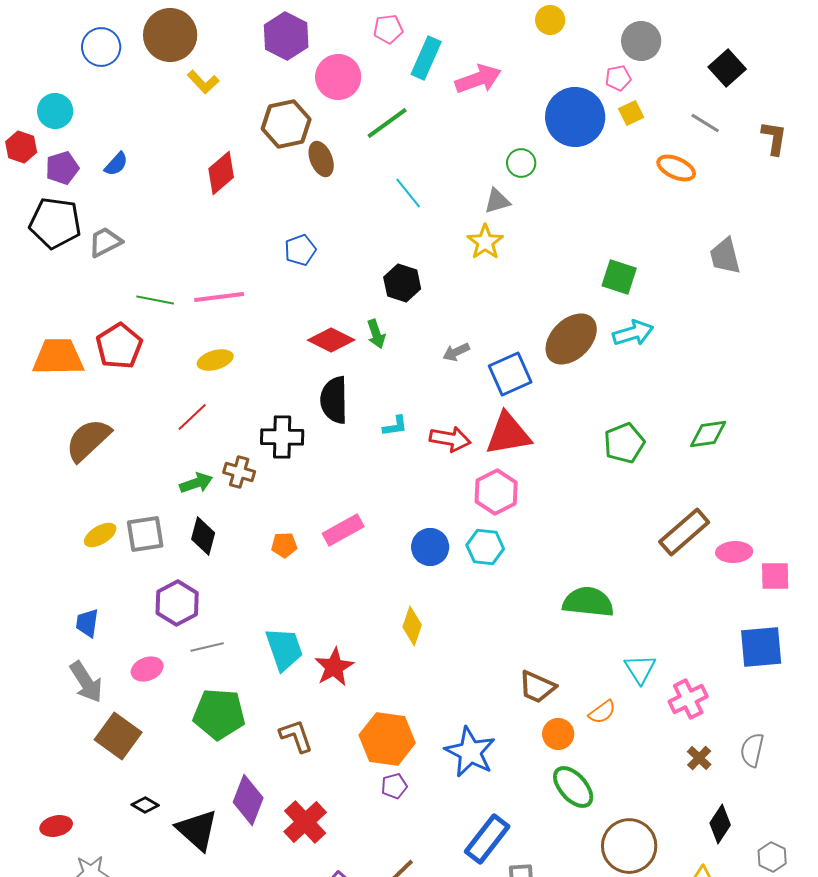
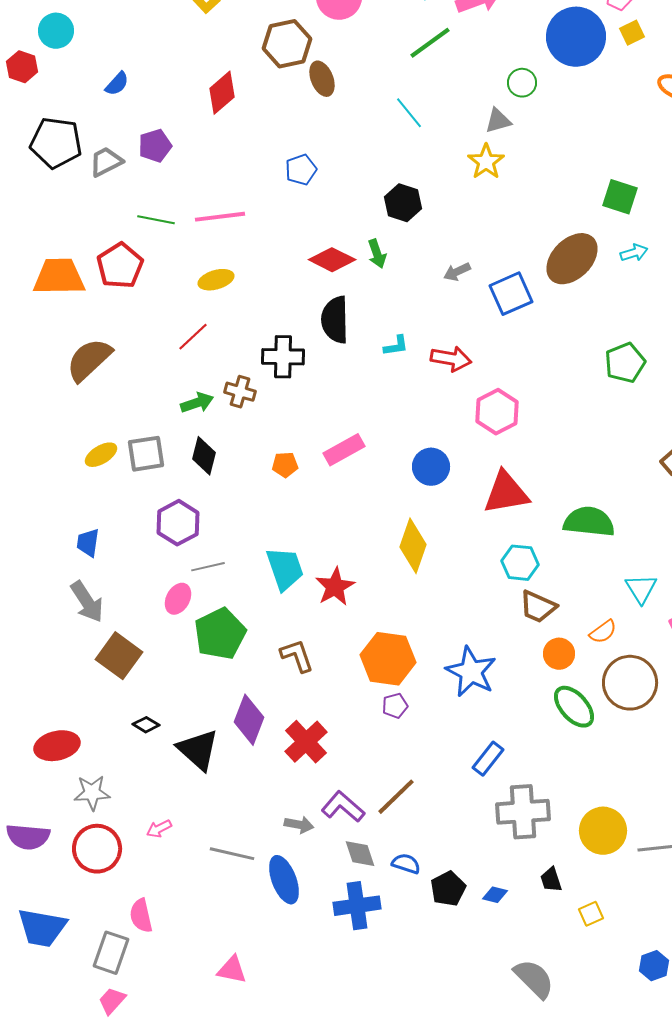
green line: (387, 123) -> (430, 43), moved
purple pentagon: (62, 168) -> (155, 146), moved
cyan arrow: (633, 333) -> (634, 253), size x0.7
red triangle: (508, 434) -> (506, 493), moved
cyan hexagon: (485, 547) -> (520, 563), moved
yellow diamond: (412, 626) -> (413, 546), size x1.4
pink ellipse: (147, 669) -> (178, 599), moved, turned -40
green pentagon: (219, 714) -> (220, 634), turned -30
red ellipse: (56, 826) -> (57, 746), size x1.4
blue rectangle: (487, 839) -> (488, 759), size x0.7
brown circle: (629, 846) -> (630, 683), moved

